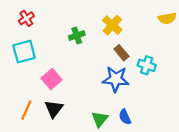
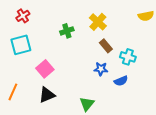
blue star: (116, 79) -> (101, 69), size x0.6
black triangle: (54, 109) -> (47, 95), turned 30
orange line: (26, 110) -> (13, 92), moved
blue semicircle: (125, 117) -> (121, 81), moved, turned -88

